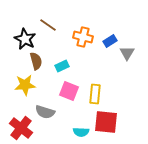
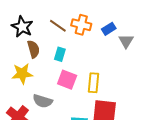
brown line: (48, 25) -> (58, 26), moved
cyan rectangle: (62, 66) -> (60, 54), turned -48

